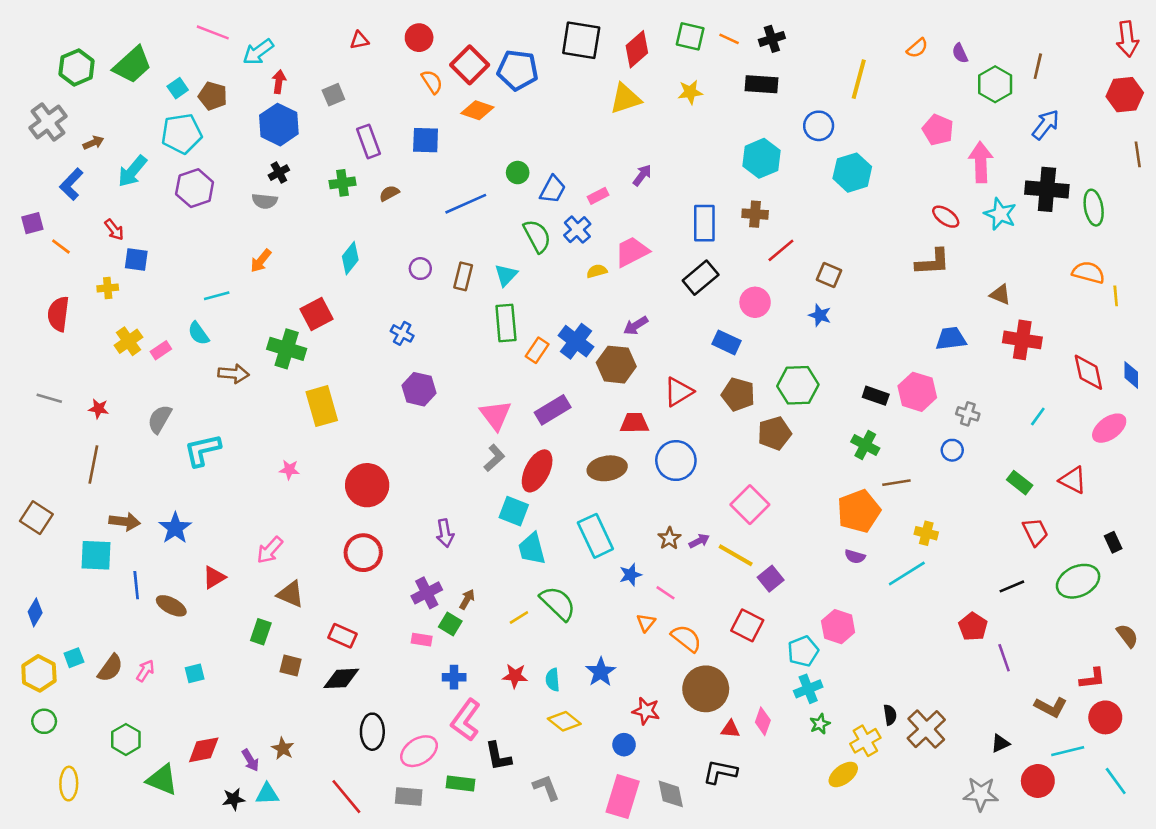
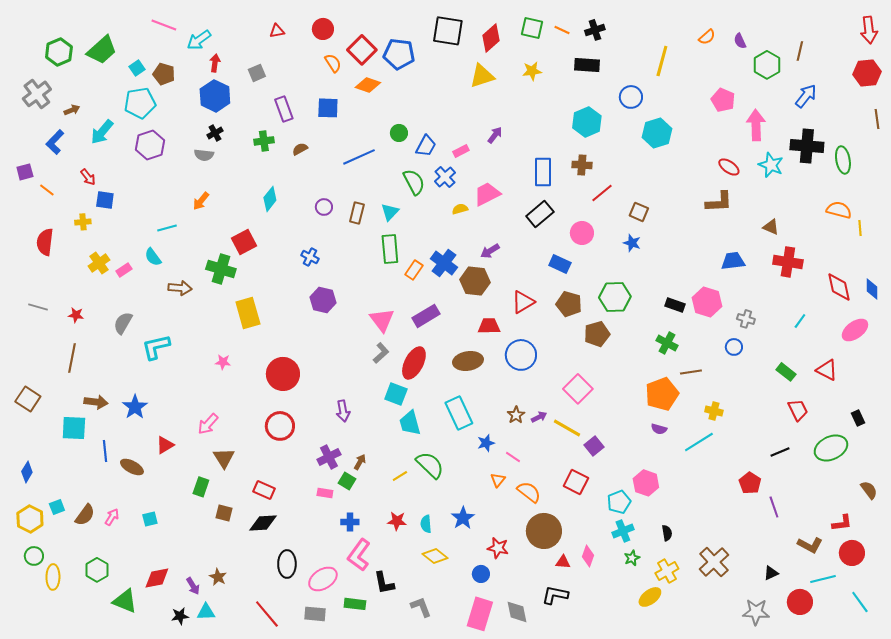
brown triangle: (291, 594) -> (224, 458), turned 35
black semicircle: (890, 715) -> (667, 533), moved
yellow ellipse: (69, 784) -> (53, 577), moved

